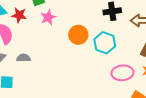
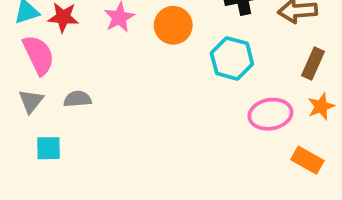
orange circle: (78, 35) -> (173, 25), moved

